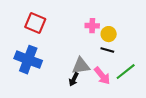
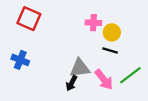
blue cross: (28, 60) -> (20, 60), size x0.6

